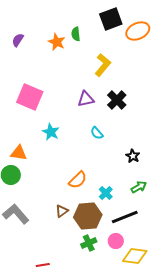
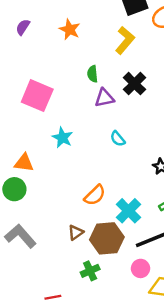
green semicircle: (76, 34) -> (92, 74), moved
yellow L-shape: (103, 65) -> (125, 40), moved
black cross: (117, 100) -> (134, 84), moved
cyan cross: (106, 193) -> (128, 211), size x1.5
green cross: (89, 243) -> (90, 271), moved

